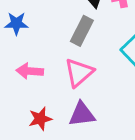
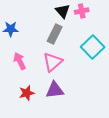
pink arrow: (30, 71) -> (20, 61), turned 60

